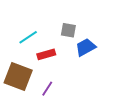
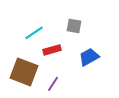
blue trapezoid: (86, 47) -> (89, 57), moved

